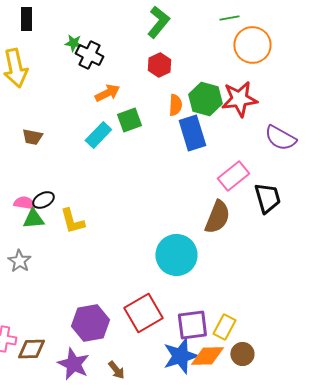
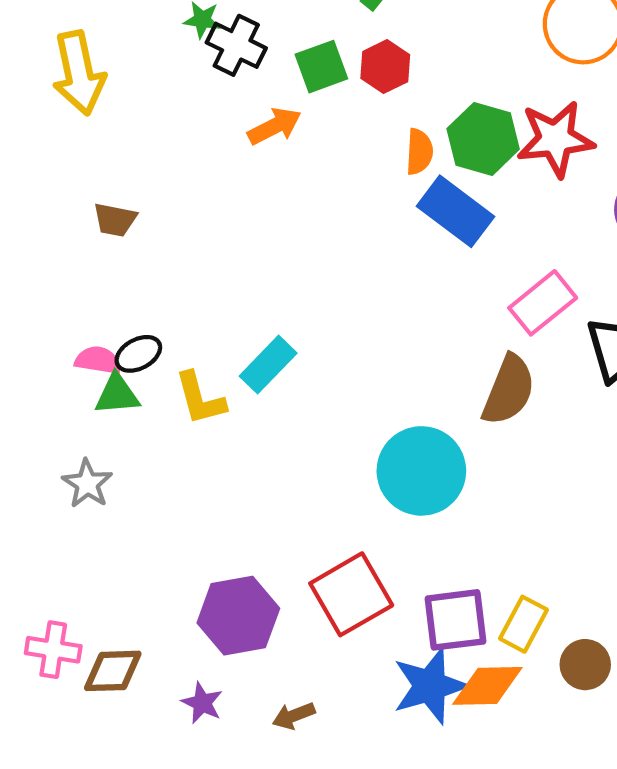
green square: (129, 120) -> (321, 67), moved
blue rectangle: (192, 133) -> (455, 211), turned -36
cyan rectangle: (98, 135) -> (268, 365), moved
brown circle: (242, 354) -> (585, 665), moved
purple star: (73, 364) -> (202, 703), size x0.6
brown arrow: (116, 370) -> (294, 716), turned 108

